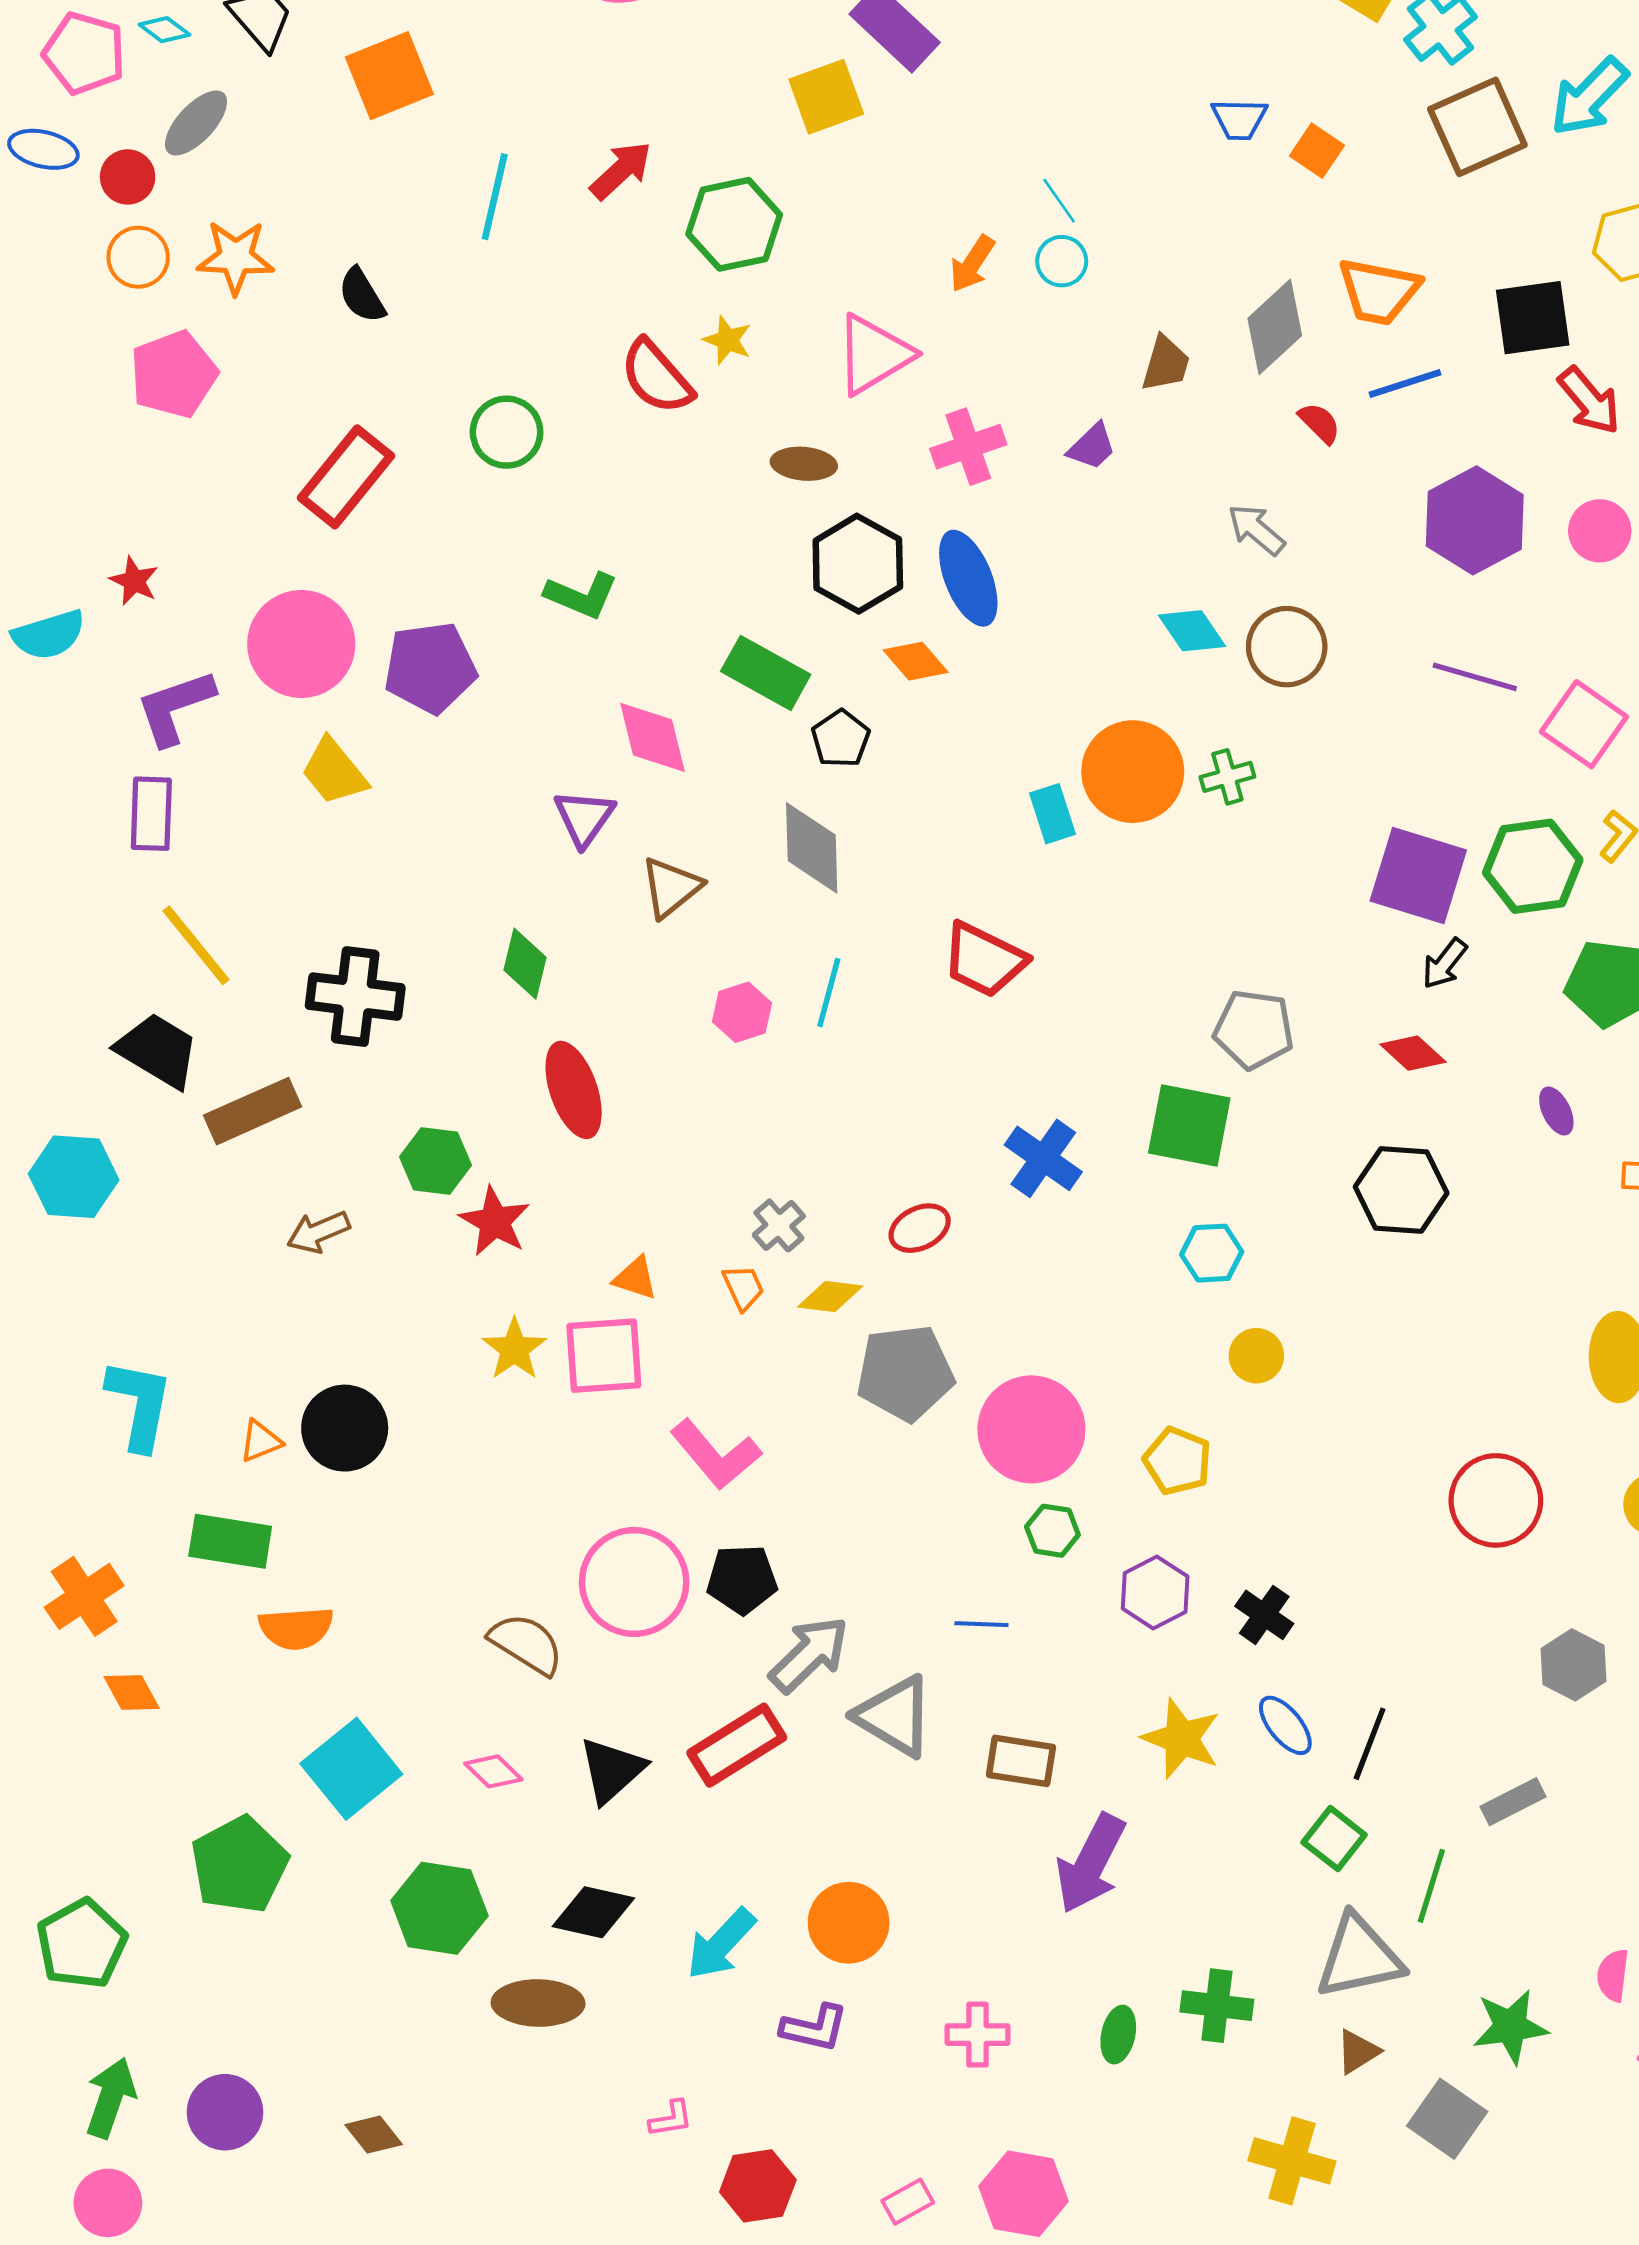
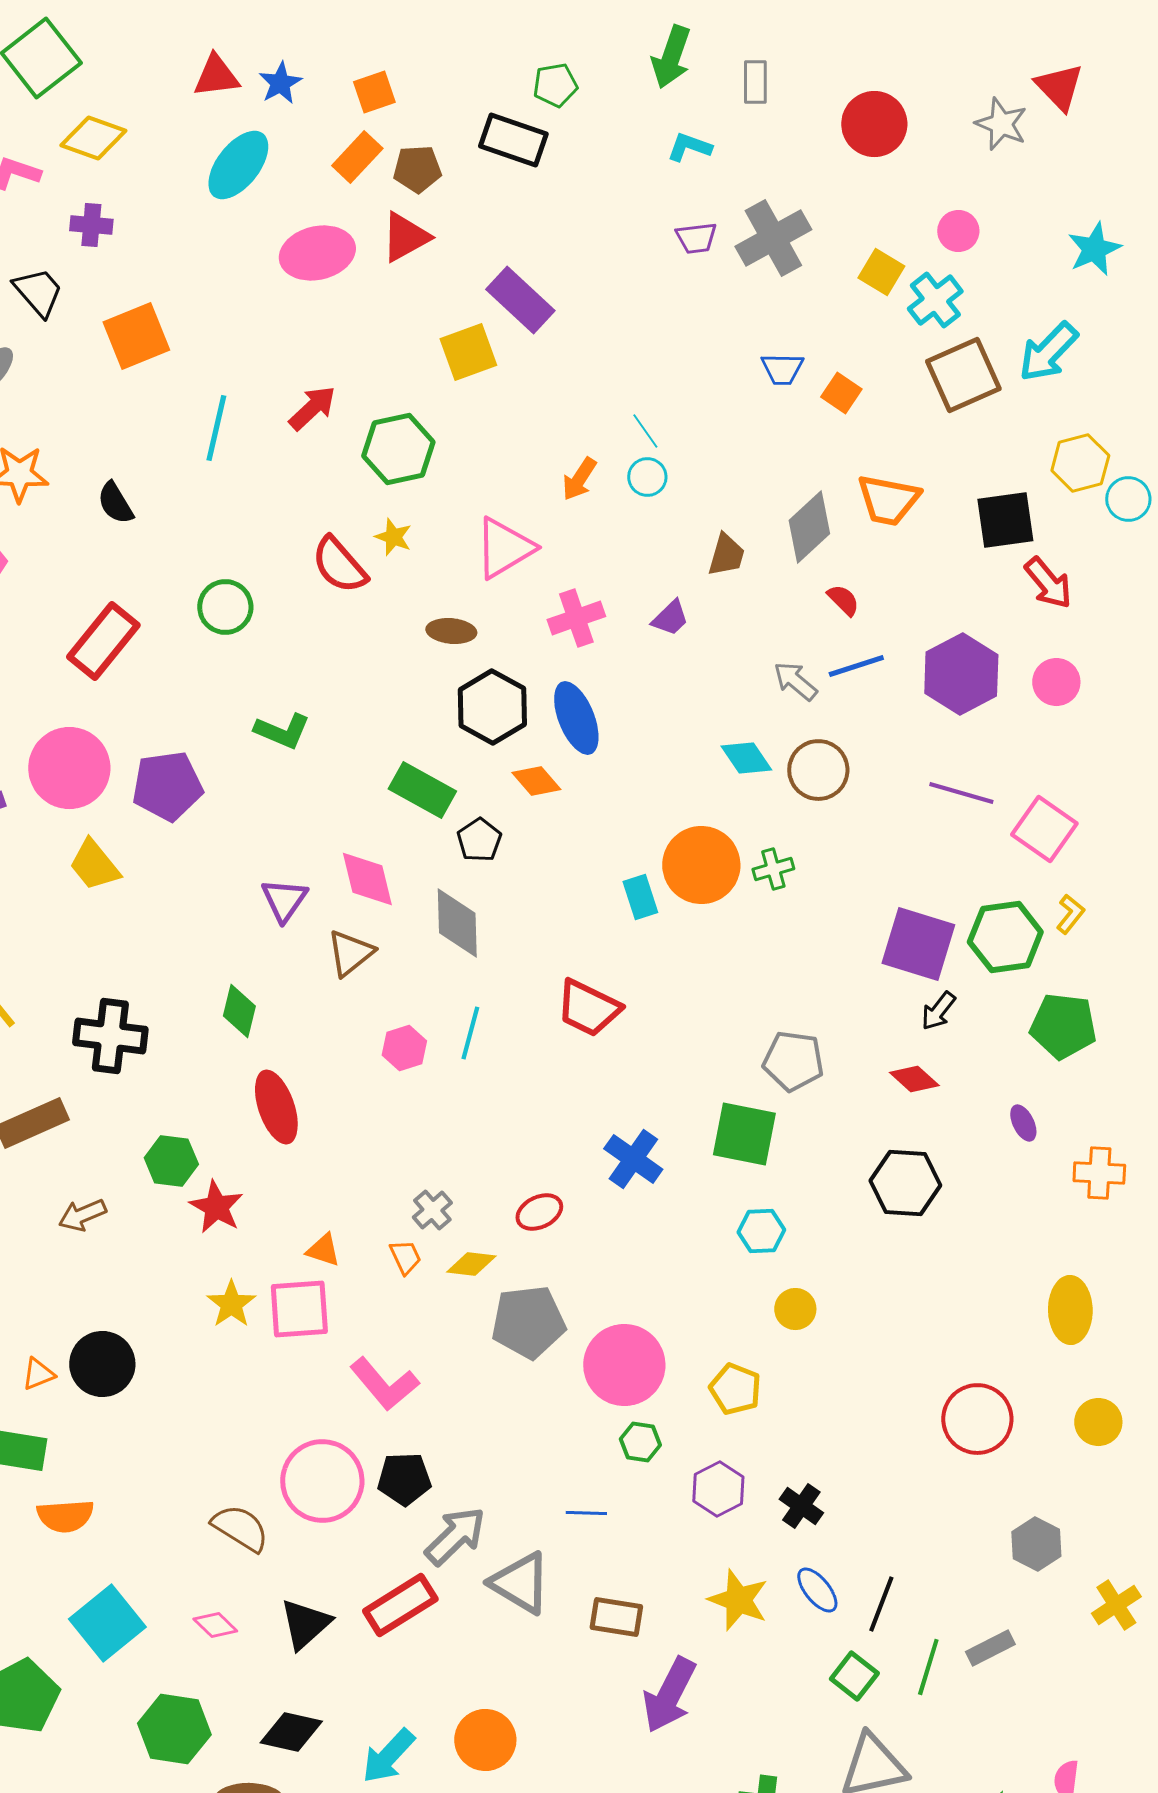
blue line: (1405, 383) -> (856, 666), moved
pink diamond: (653, 737) -> (367, 879), moved
green line: (1431, 1886) -> (928, 1667), moved

